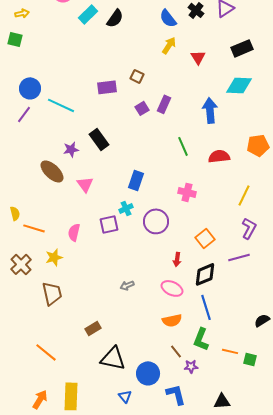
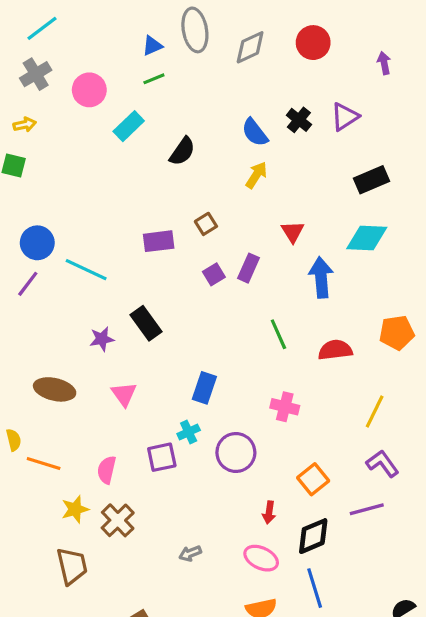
black semicircle: (115, 18) -> (182, 151), moved
red triangle: (198, 57) -> (293, 232), moved
brown square: (137, 76) -> (206, 224), turned 32
brown ellipse: (52, 171) -> (55, 389), moved, turned -30
purple L-shape: (249, 228) -> (383, 464), turned -65
brown cross: (21, 264) -> (118, 520), moved

